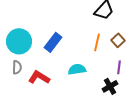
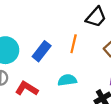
orange line: (97, 42) -> (74, 44), moved

